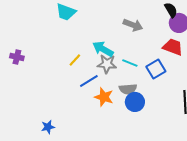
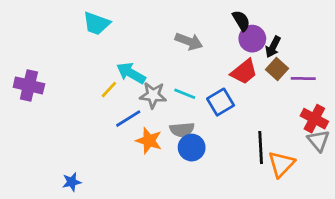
red trapezoid: (173, 47) -> (244, 72), turned 120
cyan arrow: (103, 49) -> (131, 73), moved
purple cross: (17, 57) -> (29, 85), size x1.5

